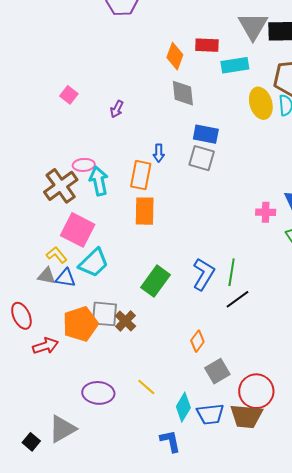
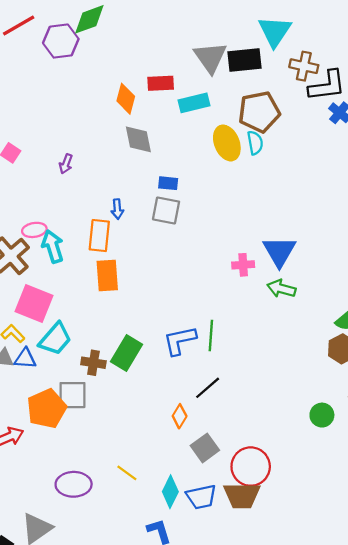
blue rectangle: (206, 134) -> (168, 183), size x0.7
blue L-shape: (204, 274) -> (180, 340), turned -128
black line: (237, 299) -> (208, 388), moved
brown cross: (125, 321) -> (93, 363), moved, turned -30

